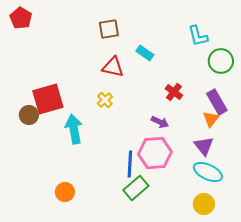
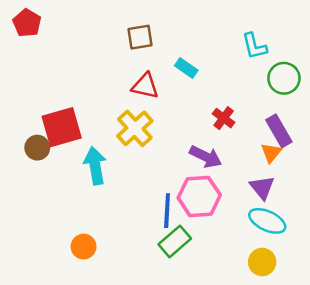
yellow cross: (105, 100) -> (135, 128), size x1.8
purple arrow: (160, 122) -> (206, 157), size x1.4

